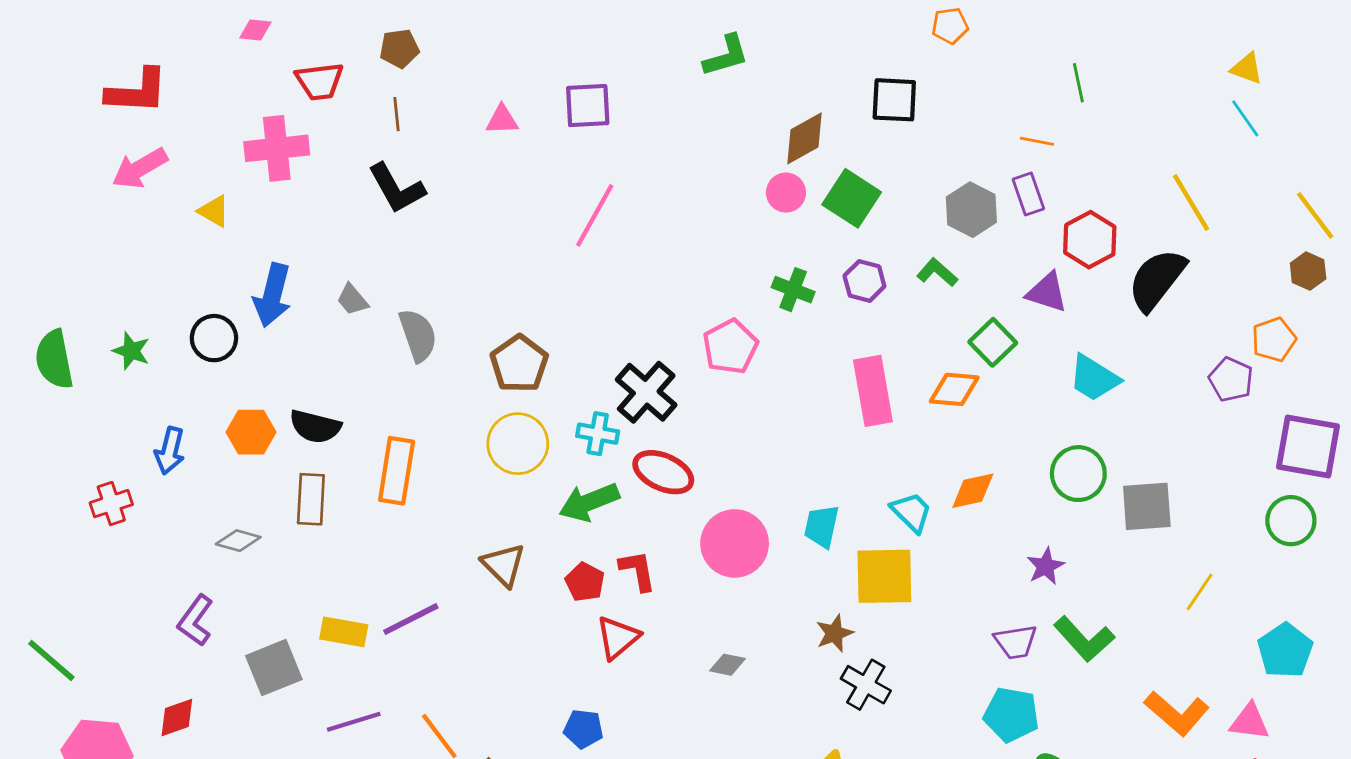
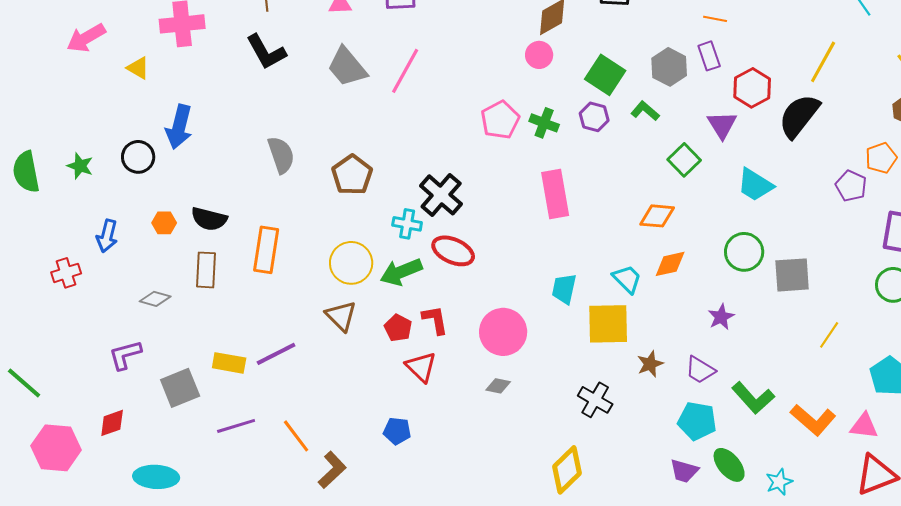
green square: (852, 198) -> (605, 75), moved
yellow line: (1191, 203) -> (823, 62), turned 60
purple triangle: (1047, 292) -> (722, 125), turned 40
gray trapezoid: (352, 300) -> (347, 67), moved, size x1.8
pink pentagon: (730, 347) -> (500, 120), moved
orange diamond: (954, 389) -> (657, 216), moved
pink rectangle: (873, 391) -> (555, 194), moved
orange hexagon: (251, 432) -> (164, 223), size x0.7
yellow circle: (518, 444) -> (351, 263), moved
pink circle: (735, 543) -> (503, 332), moved
purple L-shape: (195, 620) -> (125, 355), turned 39
brown star: (834, 633) -> (650, 364), moved
red triangle: (618, 638) -> (421, 367), turned -36
green L-shape: (1084, 639) -> (753, 398), moved
purple trapezoid: (1016, 642) -> (700, 370), turned 40

